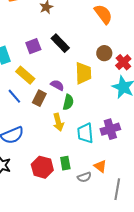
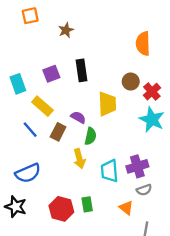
orange semicircle: (103, 14) -> (143, 44), moved, turned -145
black rectangle: (60, 43) -> (82, 70), turned 36
gray semicircle: (84, 177) -> (144, 190), moved

